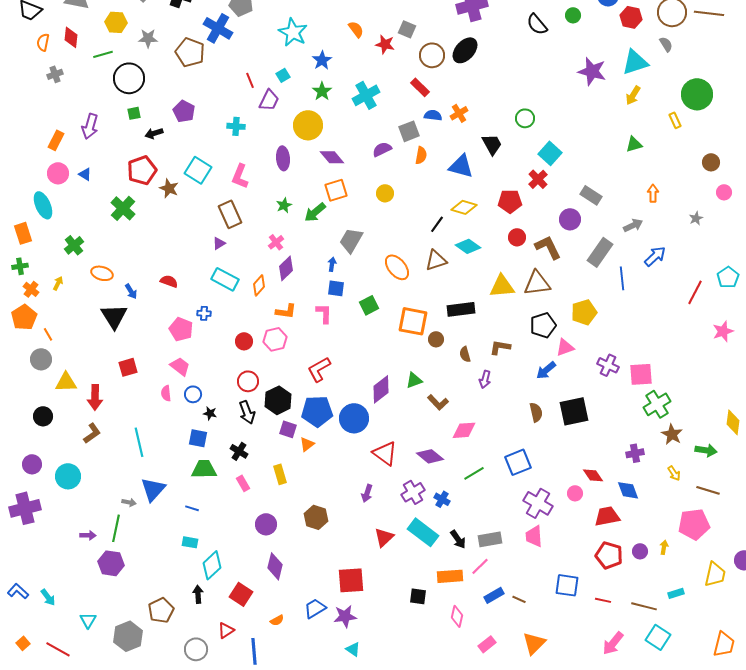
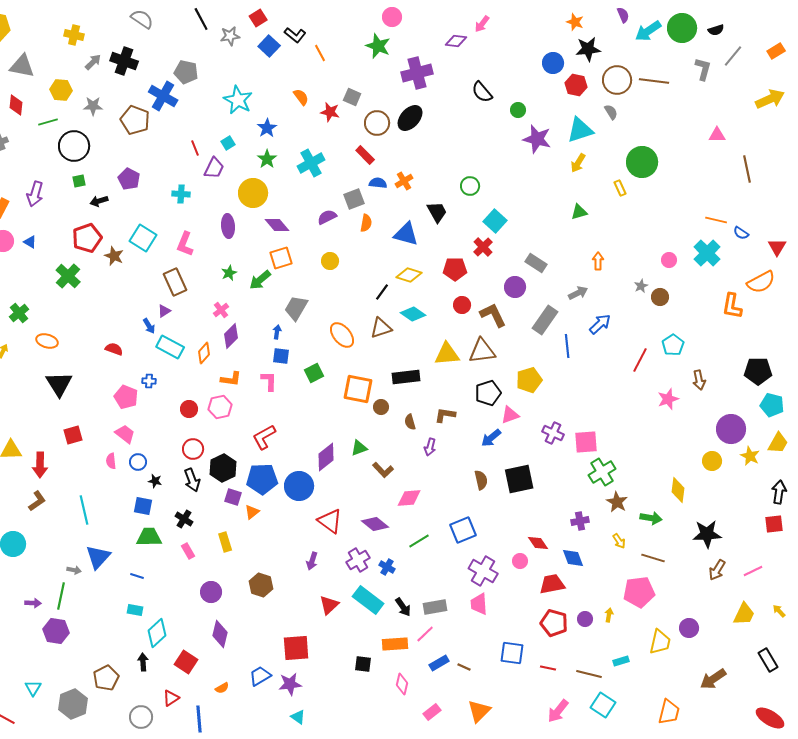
green circle: (573, 15) -> (518, 110), moved
brown circle: (711, 162) -> (660, 297), moved
blue arrow: (131, 291) -> (149, 326), moved

